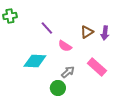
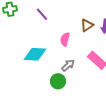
purple line: (47, 28) -> (42, 14), moved
pink semicircle: (65, 46) -> (65, 39), turned 72

